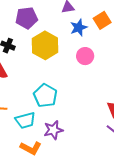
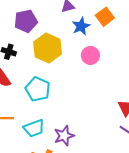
cyan pentagon: (45, 96) -> (38, 89), moved

